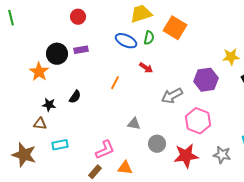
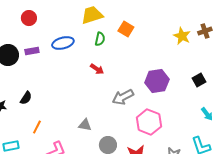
orange square: (175, 28) -> (126, 29), size x0.7
blue ellipse: (126, 41) -> (63, 43), moved, turned -40
yellow star: (231, 57) -> (182, 36), moved, turned 30
orange line: (115, 83) -> (37, 127), moved

